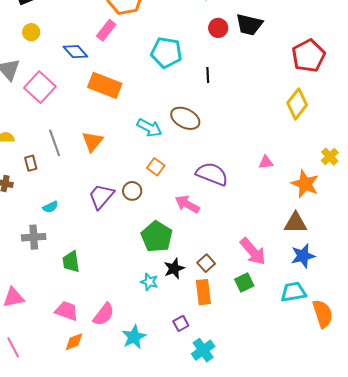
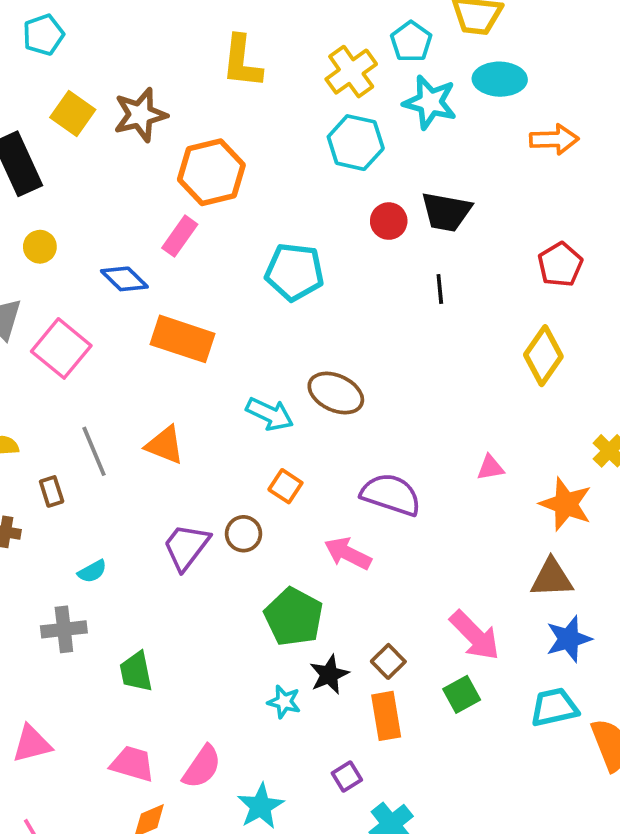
red pentagon: (309, 56) -> (560, 265), size x0.7
black line: (208, 75) -> (440, 289), moved
orange triangle: (93, 141) -> (165, 445), turned -45

